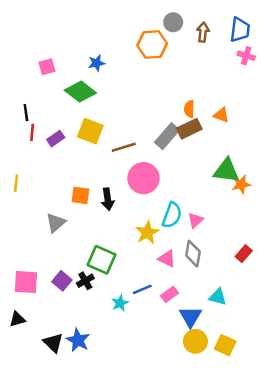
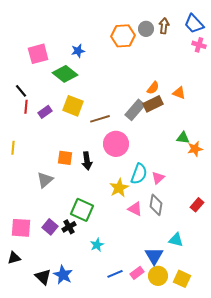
gray circle: (173, 22) -> (146, 29), moved
blue trapezoid: (240, 30) -> (194, 24), turned 130
pink square: (47, 67) -> (38, 54), size x1.5
orange semicircle: (189, 109) -> (153, 88), turned -144
black line: (26, 113) -> (21, 91), turned -32
green triangle: (226, 171) -> (183, 138), size x0.6
blue line: (142, 289) -> (115, 274), moved
pink rectangle: (169, 294) -> (137, 273), moved

